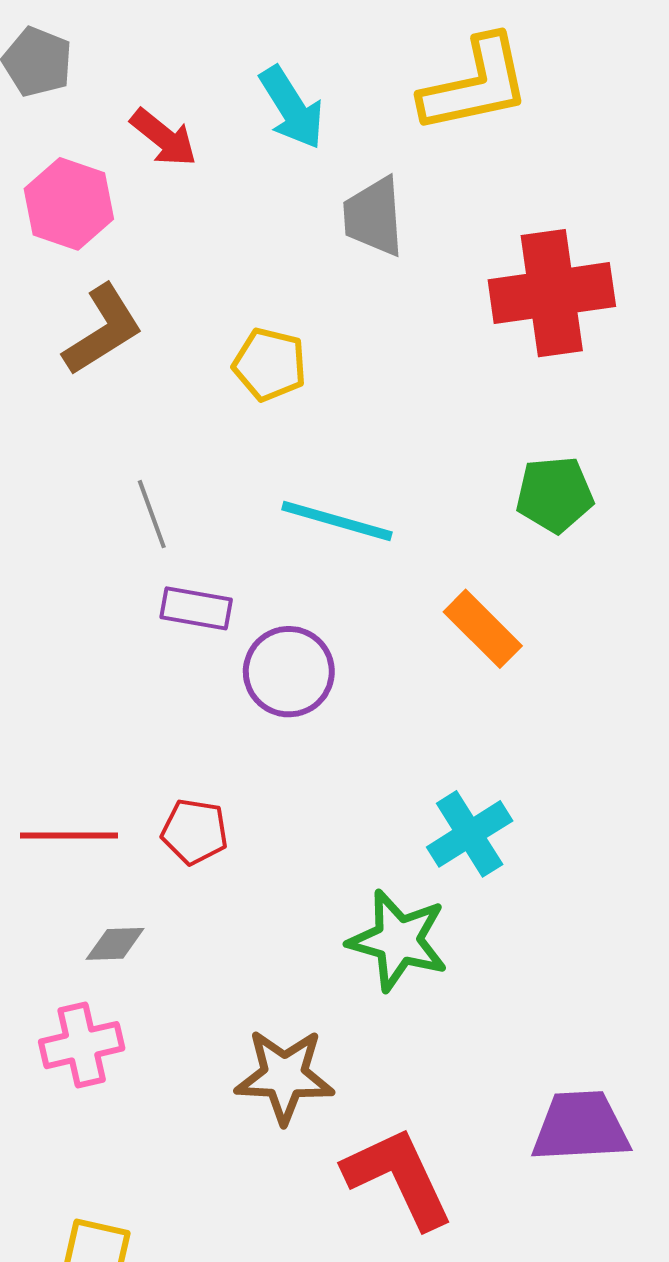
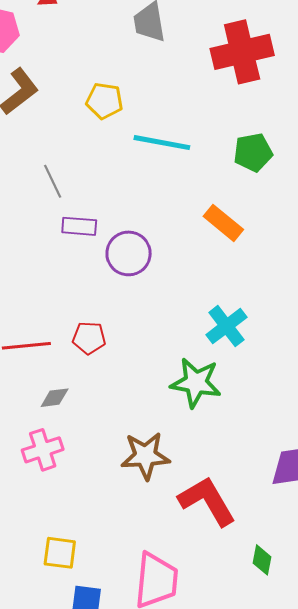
cyan line: (337, 521) -> (162, 143), moved

